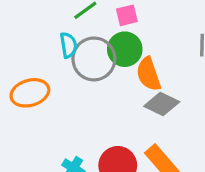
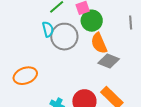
green circle: (125, 49) -> (92, 21), moved
orange ellipse: (30, 93) -> (25, 76), moved

